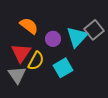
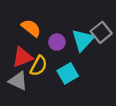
red triangle: (21, 53) -> (22, 57), turned 35
gray triangle: (17, 75) -> (18, 81), turned -30

